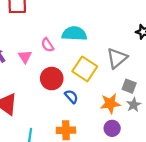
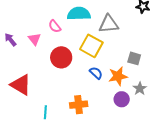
gray triangle: (117, 58) -> (109, 24), moved, turned 40
blue semicircle: (71, 97) -> (96, 73), moved
gray star: (134, 105) -> (140, 89), moved

